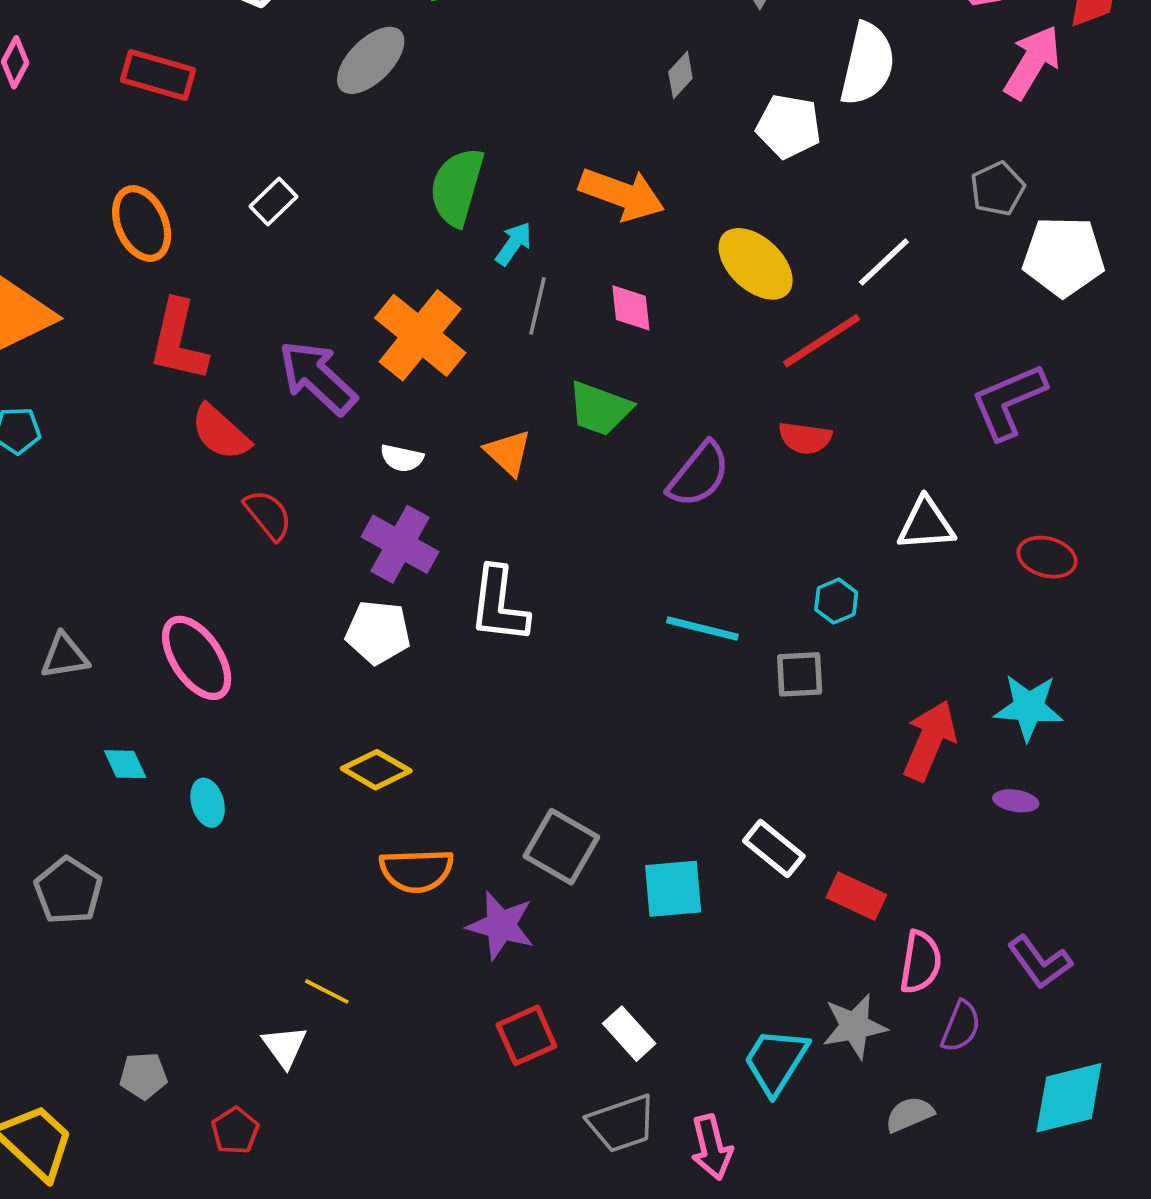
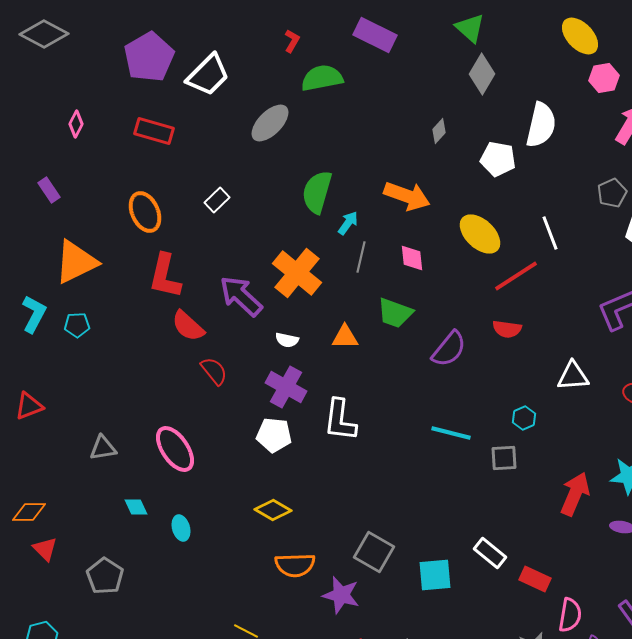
white line: (884, 262) -> (550, 233), turned -68
orange triangle: (508, 453) -> (345, 337), turned -44

